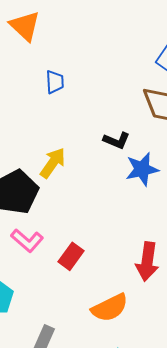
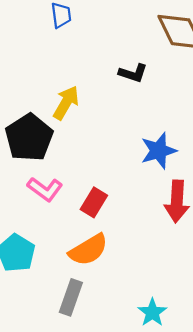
blue star: (142, 169) -> (159, 151), moved
orange semicircle: (110, 308) -> (88, 250), moved

